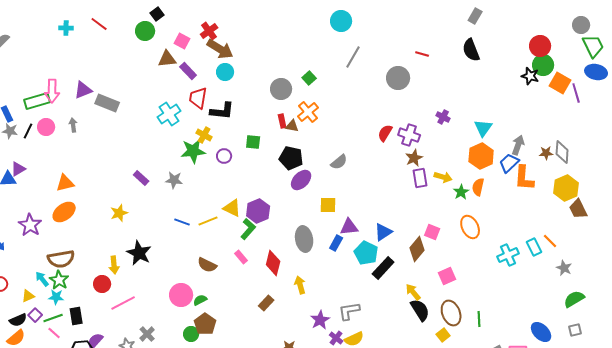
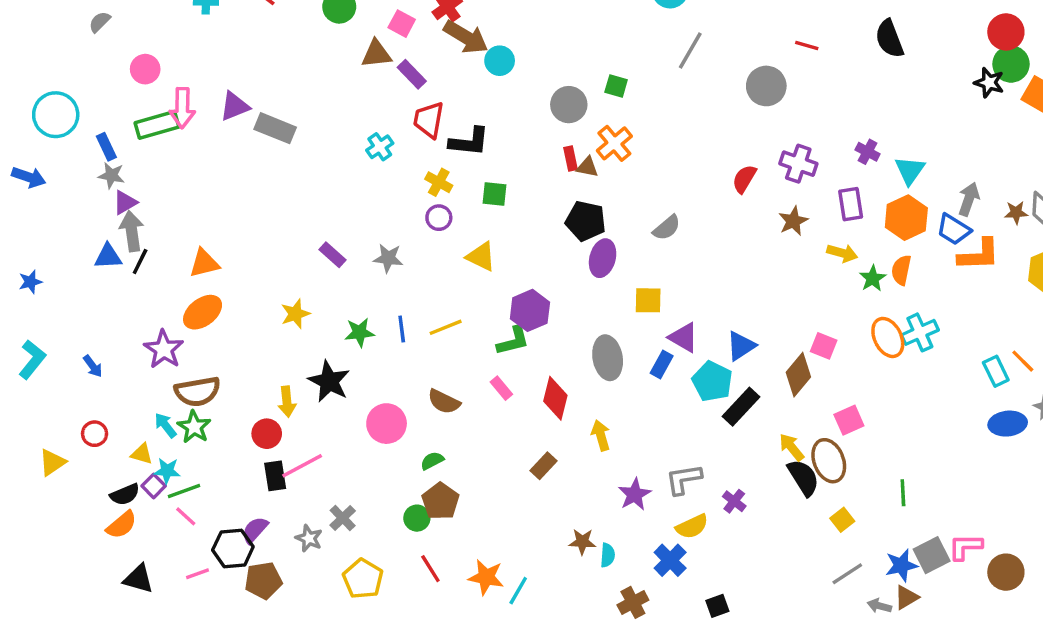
cyan circle: (225, 72) -> (500, 61), moved
green square: (309, 78) -> (616, 86), turned -32
cyan cross: (169, 114) -> (380, 147), size x0.7
purple cross: (443, 117) -> (868, 152), moved
gray arrow: (73, 125) -> (132, 231), moved, size x1.6
pink circle: (46, 127) -> (145, 69), moved
black line: (28, 131) -> (140, 262), moved
purple cross: (409, 135) -> (798, 164), moved
green square: (253, 142) -> (495, 194), moved
green star: (193, 151) -> (360, 332), moved, size x0.7
purple circle: (224, 156) -> (439, 218), moved
blue trapezoid: (509, 163) -> (954, 229), turned -105
purple triangle: (18, 169) -> (125, 202), moved
purple rectangle: (420, 178) -> (851, 204), moved
orange L-shape: (524, 178) -> (979, 255), turned -96
purple ellipse: (301, 180) -> (603, 258), turned -30
yellow triangle: (232, 208) -> (481, 256), moved
blue line: (182, 222) -> (402, 329), turned 63
purple star: (30, 225) -> (164, 349), moved
purple triangle: (349, 227) -> (684, 337), turned 36
green L-shape: (248, 229) -> (513, 341), turned 35
cyan cross: (508, 255) -> (920, 332), moved
pink circle: (181, 295) -> (387, 424), moved
yellow triangle: (28, 296) -> (142, 454), turned 40
cyan star: (56, 297) -> (167, 471), moved
brown ellipse: (451, 313) -> (829, 461), moved
black rectangle: (76, 316) -> (275, 476), moved
blue ellipse: (541, 332) -> (1008, 424), moved, turned -50
purple cross: (336, 338) -> (734, 501), moved

